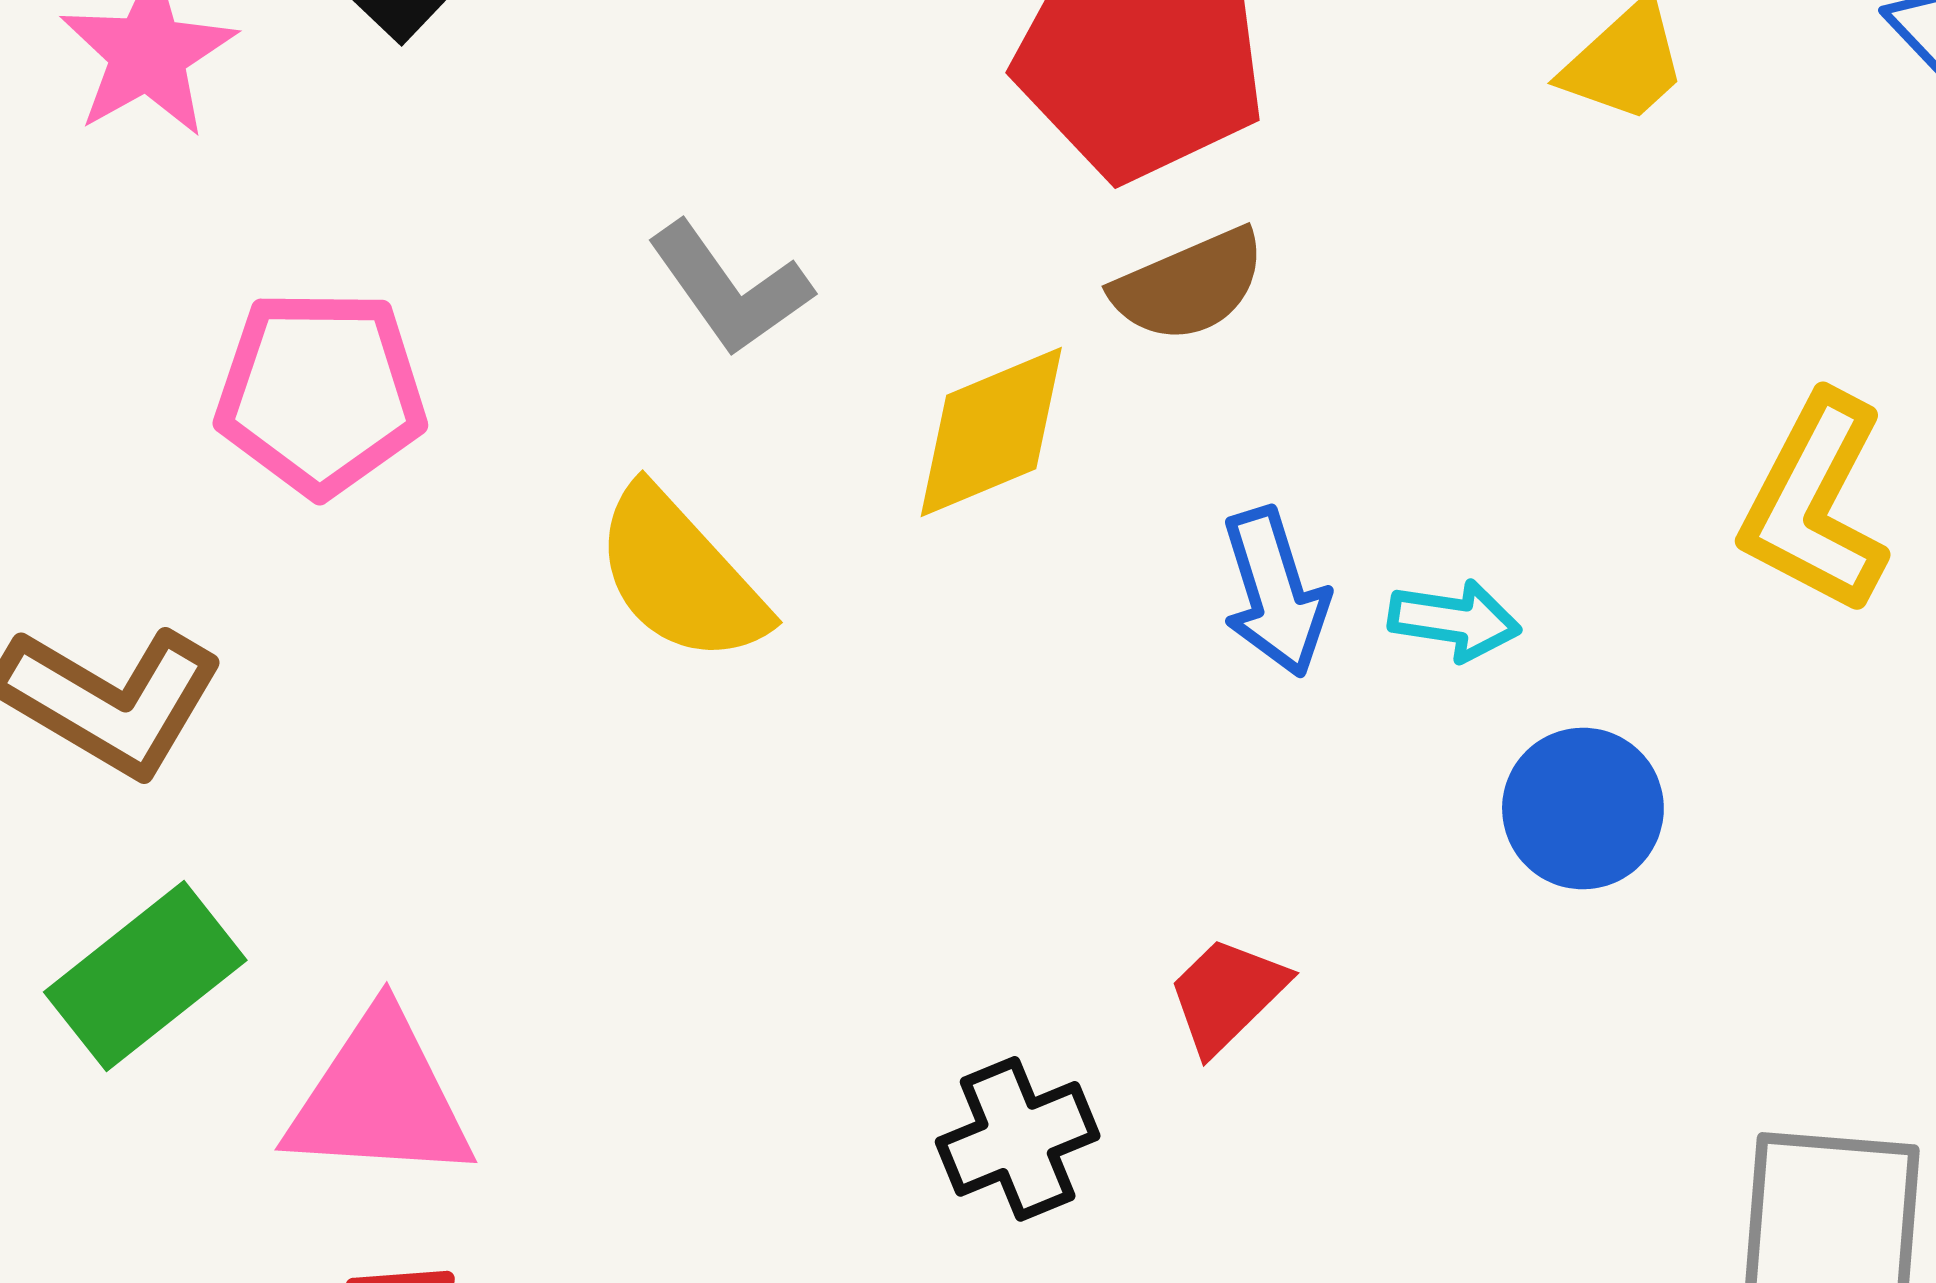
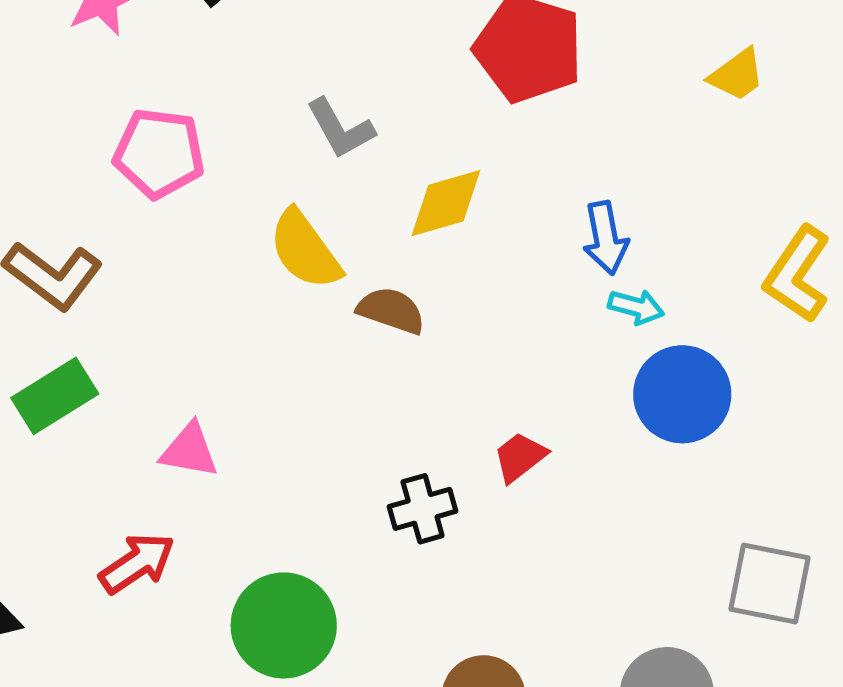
brown semicircle: (1189, 285) -> (391, 310), moved, turned -144
blue arrow: (1275, 592) -> (606, 238), moved
blue circle: (1583, 809) -> (682, 394), size x1.4
pink triangle: (380, 1098) -> (189, 450), moved, size x0.7

